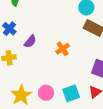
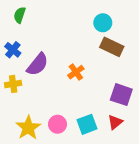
purple semicircle: (30, 42) -> (38, 64), size x1.5

